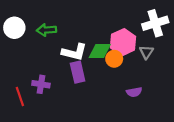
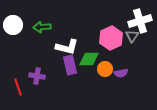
green diamond: (100, 51) -> (89, 59), moved
gray triangle: (146, 52) -> (132, 36), moved
orange circle: (114, 59) -> (105, 69), moved
purple semicircle: (134, 92) -> (121, 73), moved

